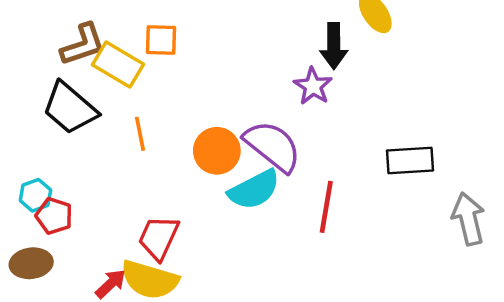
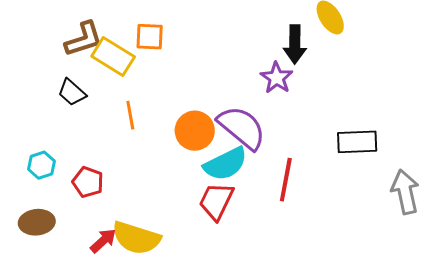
black trapezoid: (70, 108) -> (72, 92), size x0.6
red pentagon: (54, 216) -> (88, 182), moved
red trapezoid: (159, 238) -> (216, 201), moved

